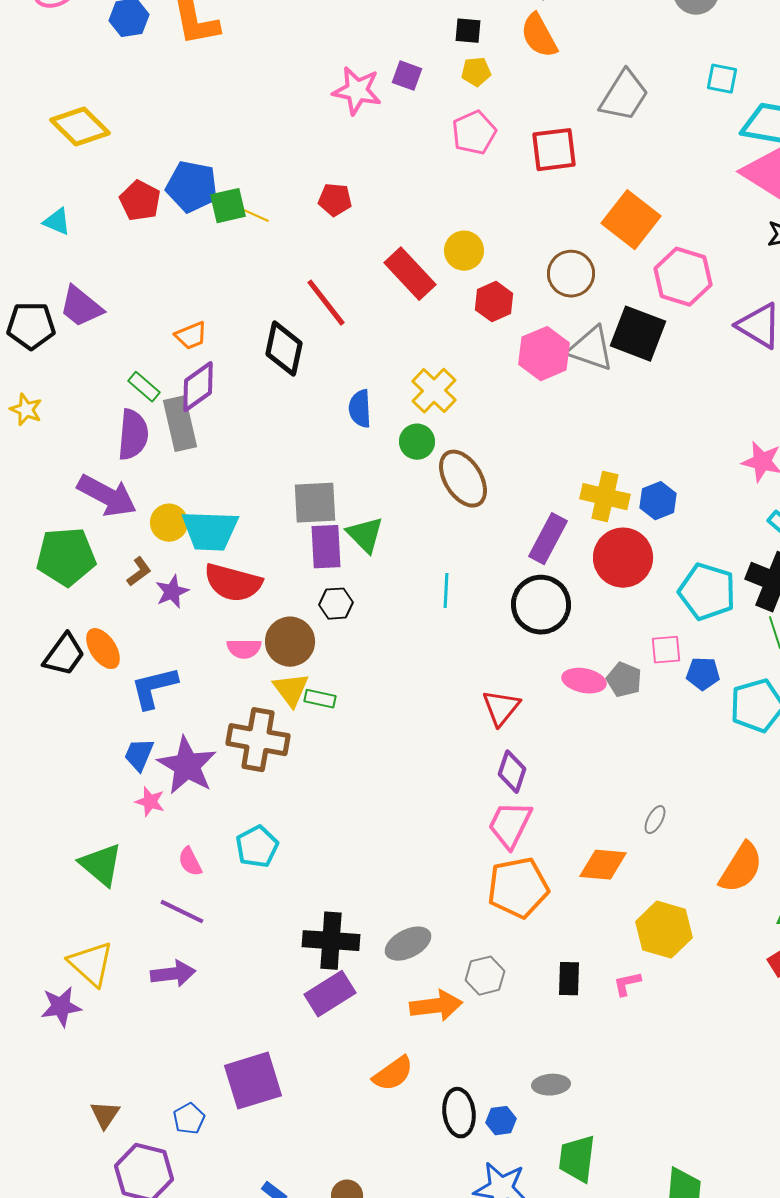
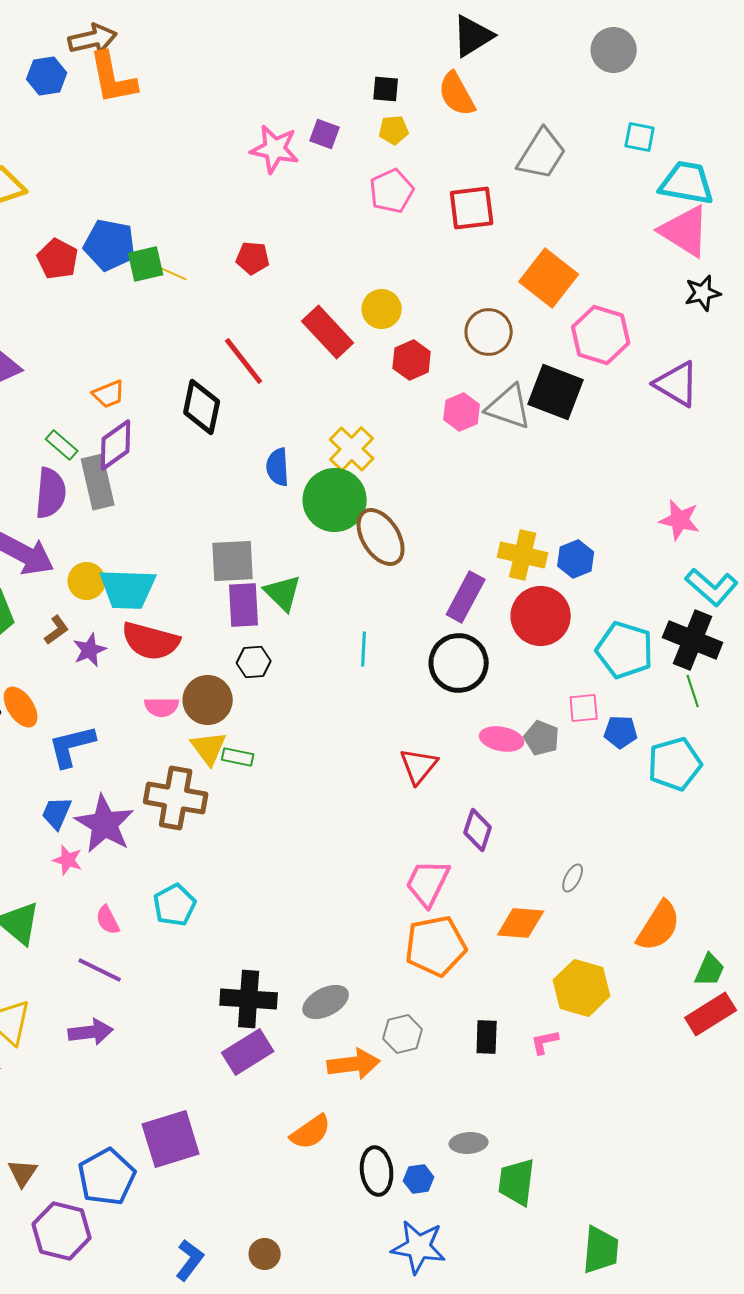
pink hexagon: (544, 354) -> (462, 412), size x0.7
green circle: (417, 442) -> (335, 500), size x1.8
purple diamond: (512, 772) -> (478, 830), moved
blue pentagon: (189, 1119) -> (107, 1177), size x1.8
green trapezoid: (577, 1159) -> (517, 1182), moved

